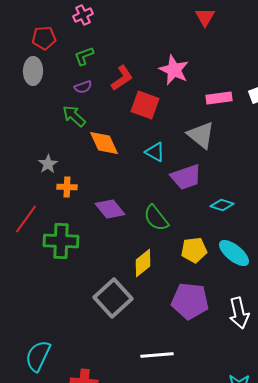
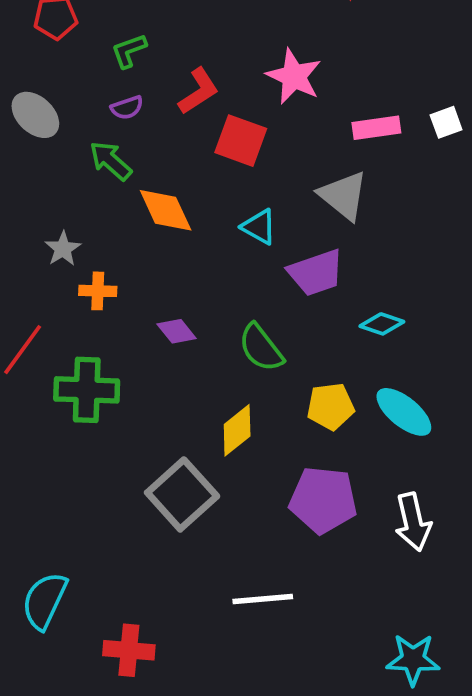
gray ellipse: (33, 71) -> (35, 115), moved, turned -48
purple diamond: (110, 209) -> (177, 331), size x0.7

